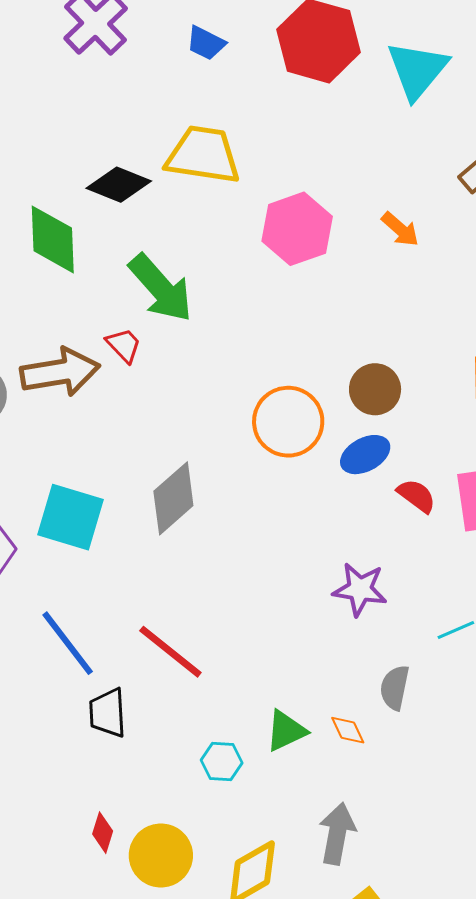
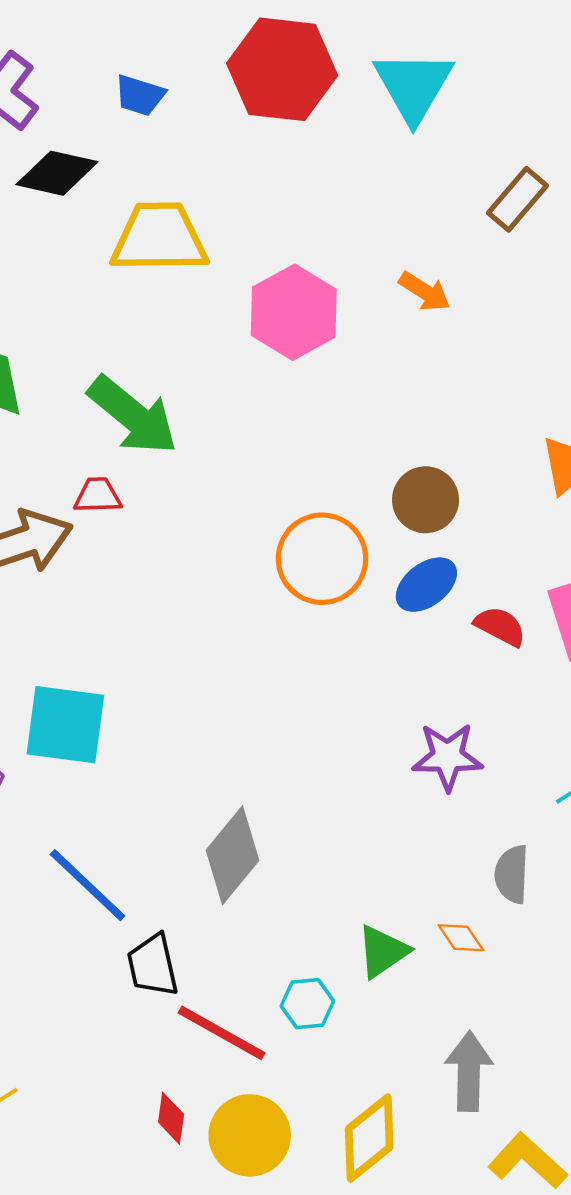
black diamond: (119, 185) -> (57, 173), moved
red trapezoid: (124, 345) -> (98, 495), turned -39
gray diamond: (173, 498) -> (233, 855), moved
red line: (170, 652) -> (222, 1033), moved

